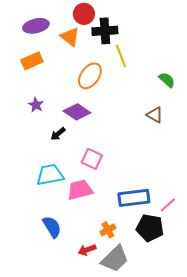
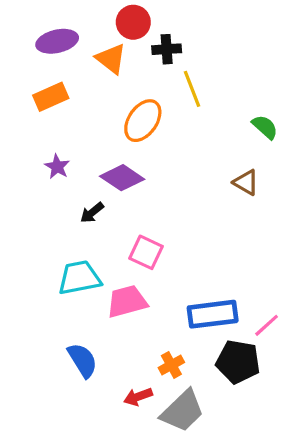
black cross: (105, 31) -> (167, 49), size x0.7

